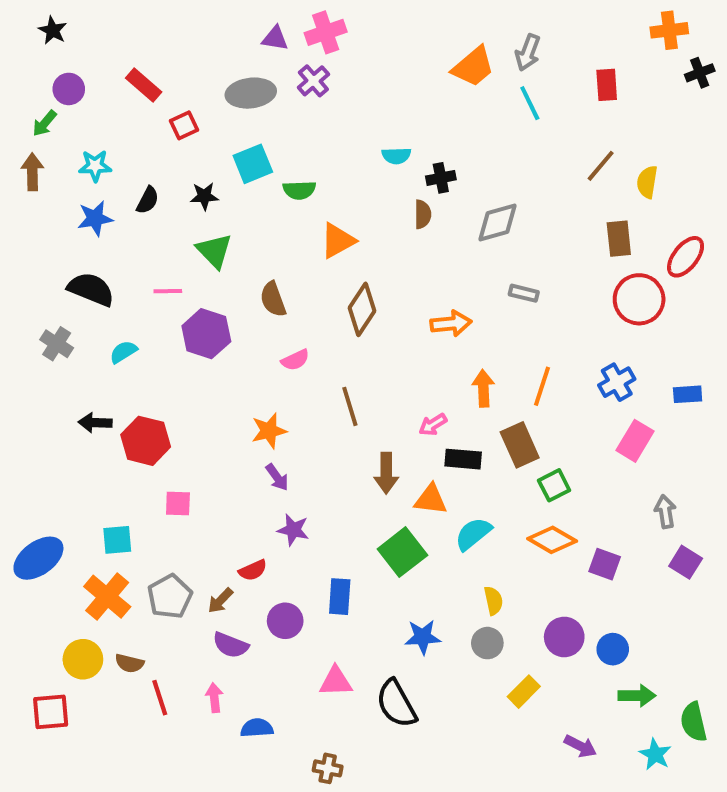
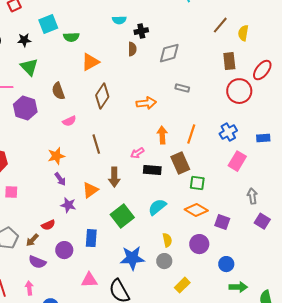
green square: (554, 485) -> (197, 183), turned 35
orange triangle: (431, 499) -> (90, 190), moved, turned -42
blue star: (423, 637) -> (132, 258), size x1.4
purple circle: (564, 637) -> (199, 244), moved

